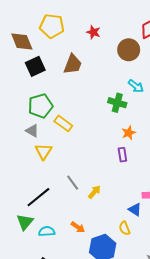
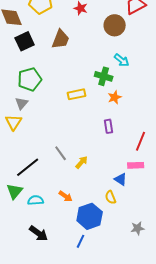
yellow rectangle: (63, 123) -> (77, 94), moved, turned -48
gray triangle: (32, 131) -> (22, 103), turned 40
orange star: (129, 133) -> (115, 97), moved
yellow triangle: (44, 151) -> (14, 122), moved

